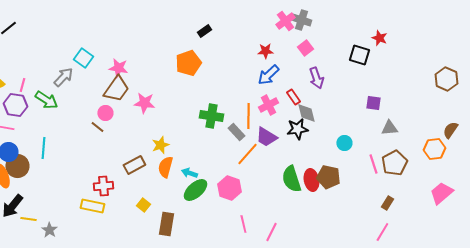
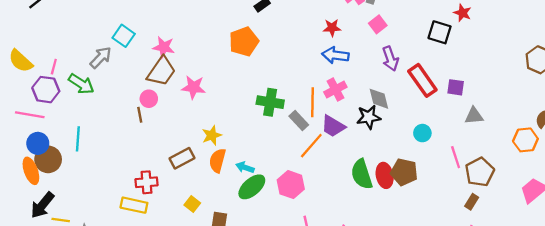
blue arrow: (268, 75) -> (335, 55), turned 50
red rectangle: (293, 97) -> (422, 80), moved, size x1.8
brown line: (97, 127) -> (140, 115), turned 40
brown pentagon: (394, 163) -> (480, 172), moved

